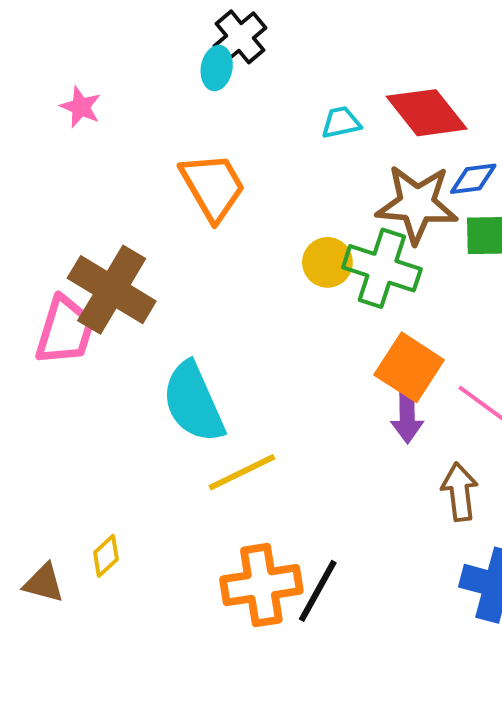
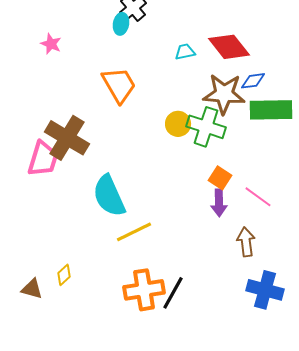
orange square: (409, 367) -> (220, 178), size x0.7

